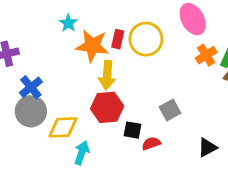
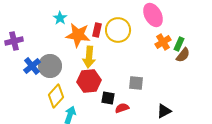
gray square: (170, 110) -> (136, 83), turned 35
gray circle: (31, 111) -> (50, 66), moved
yellow diamond: (63, 127) -> (56, 96), turned -45

